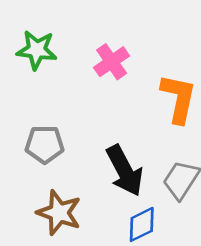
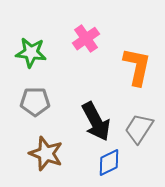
green star: (37, 50) -> (31, 53), moved

